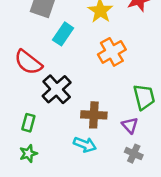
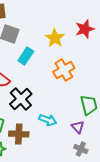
brown cross: (94, 115) -> (19, 134), moved
cyan arrow: (85, 145) -> (48, 120), moved

